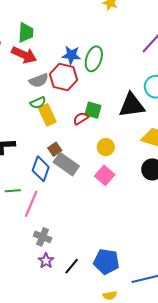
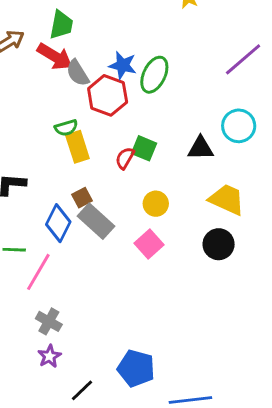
gray semicircle: (39, 80) -> (78, 73), moved, turned 72
black triangle: (132, 105) -> (200, 148), size x0.7
red semicircle: (81, 118) -> (125, 158), turned -35
black line: (72, 266) -> (82, 390), moved

